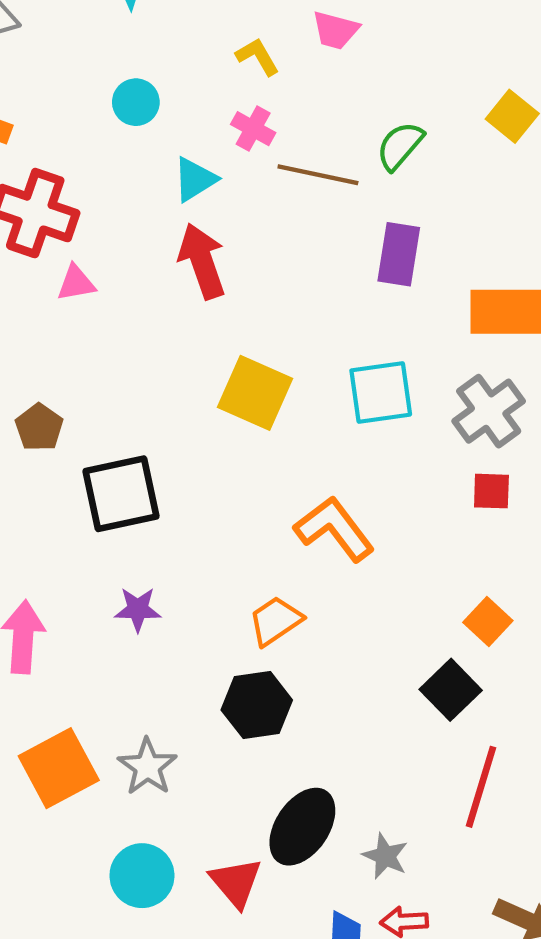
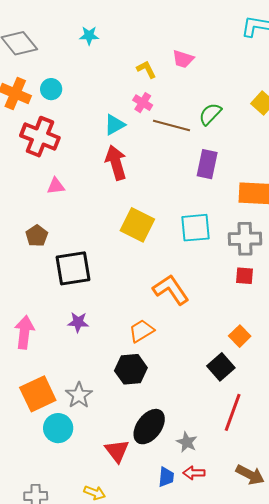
cyan circle: (136, 102) -> (51, 89), moved
pink triangle: (76, 283) -> (56, 186), moved
gray cross: (489, 411) -> (245, 239), turned 32
cyan circle: (142, 876) -> (58, 428), moved

